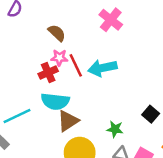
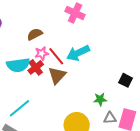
brown semicircle: (57, 33) -> (35, 34), turned -56
cyan semicircle: (55, 101) -> (18, 65), moved
brown triangle: (68, 121) -> (57, 75), moved

